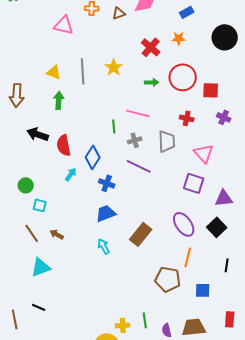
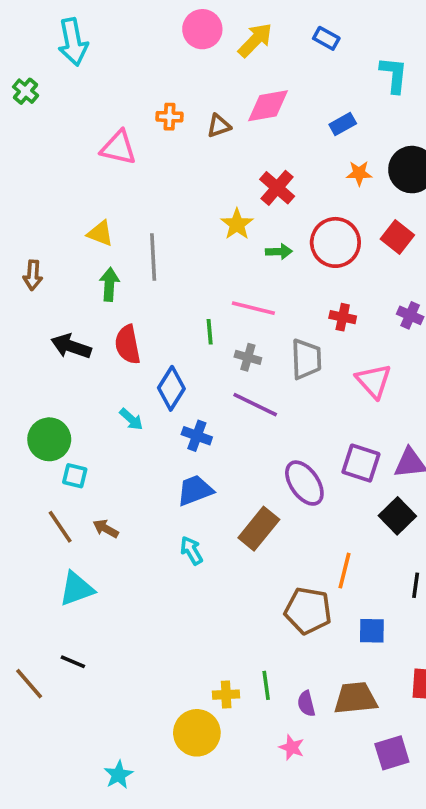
orange star: (179, 38) -> (359, 173), moved
yellow star: (114, 67) -> (237, 224), moved
gray line: (83, 71) -> (153, 257), moved
red square: (211, 90) -> (397, 237), moved, turned 36
brown arrow: (17, 95) -> (33, 275), size x0.7
gray cross: (135, 140) -> (248, 357), turned 32
red semicircle: (64, 145) -> (128, 345), moved
cyan arrow: (71, 174) -> (131, 419), turned 96
purple square: (194, 183) -> (361, 463), moved
green circle: (26, 185) -> (49, 439), size x1.5
purple ellipse: (184, 224) -> (304, 483), moved
brown line: (15, 319) -> (29, 684), turned -30

